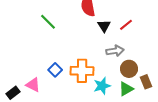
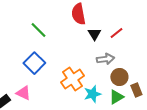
blue square: (55, 70) -> (34, 63), moved, size x1.5
orange cross: (82, 71) -> (72, 79), turned -35

